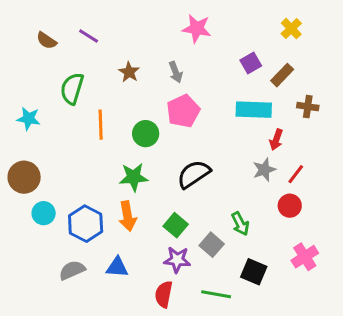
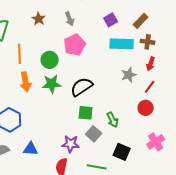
purple square: (251, 63) -> (111, 20), moved
brown cross: (308, 107) -> (148, 42), moved
red arrow: (276, 140) -> (151, 64), moved
gray star: (264, 170) -> (129, 75), moved
green star: (134, 177) -> (52, 84), moved
orange arrow: (128, 216) -> (26, 82), moved
green square: (176, 225) -> (86, 113), moved, turned -35

